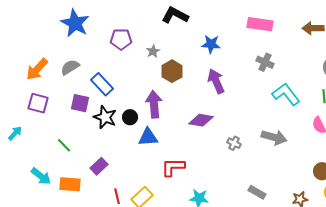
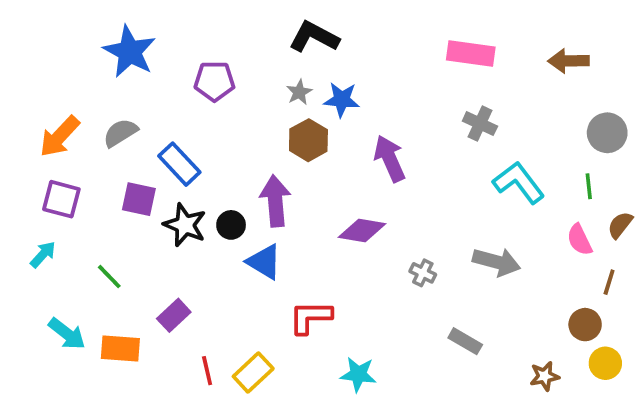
blue star: (211, 44) -> (342, 100), moved
gray star: (153, 51) -> (299, 92), moved
cyan arrow: (15, 133) -> (43, 254), moved
blue triangle: (148, 137) -> (264, 262), turned 35
gray rectangle: (257, 192) -> (465, 341), moved

